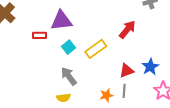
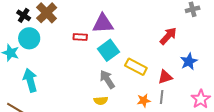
cyan square: (68, 47) -> (109, 50), size x1.5
yellow rectangle: (96, 49) -> (136, 67), moved, turned 60
blue star: (150, 67) -> (189, 61), moved

